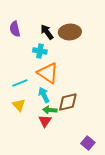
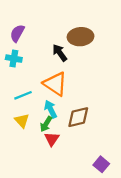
purple semicircle: (15, 29) -> (17, 33), turned 42
black arrow: (47, 32) -> (60, 53), moved
cyan cross: (40, 51) -> (14, 59), moved
green arrow: (50, 110) -> (46, 124), moved, turned -64

